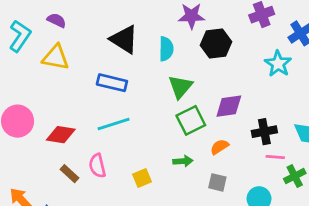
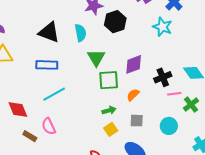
green square: (191, 120) -> (109, 80), turned 35
red diamond: (61, 135) -> (18, 110), turned 70
yellow square: (142, 178) -> (111, 129), moved

